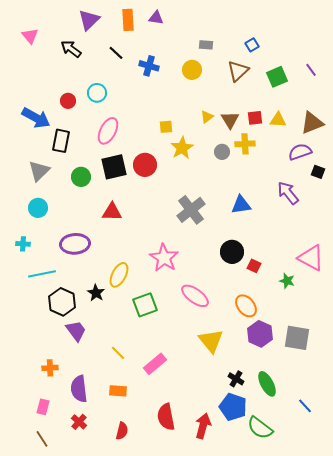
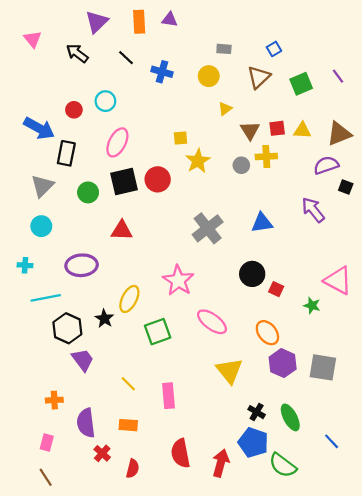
yellow triangle: (207, 117) -> (225, 109), moved
pink rectangle: (155, 364) -> (168, 396), turned -55
red cross: (79, 422) -> (102, 453), moved

